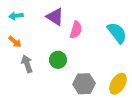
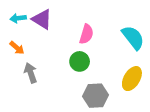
purple triangle: (55, 17) -> (42, 19), moved
green circle: (58, 60) -> (80, 61), moved
yellow ellipse: (118, 84) -> (132, 79), moved

